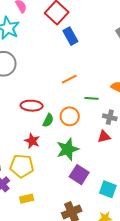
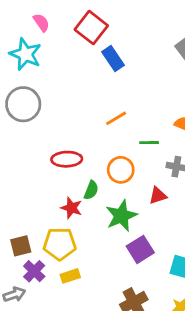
green semicircle: (48, 120) -> (91, 190), moved
red triangle: (104, 137) -> (158, 196), moved
purple square: (79, 175) -> (140, 249), turned 30
yellow rectangle: (27, 199) -> (70, 276), moved

